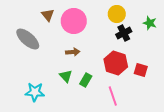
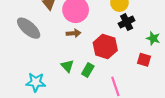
green star: (150, 23) -> (153, 38), moved
brown arrow: (73, 52) -> (74, 33), moved
red hexagon: (116, 63) -> (105, 47), moved

